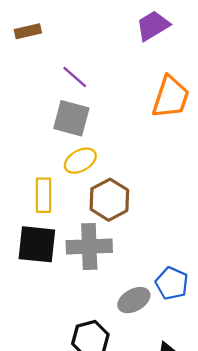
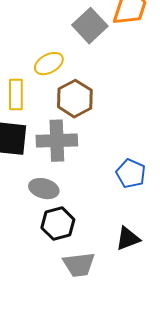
gray square: (71, 118) -> (90, 26), moved, turned 32
gray ellipse: (134, 300) -> (44, 189), moved, turned 44

